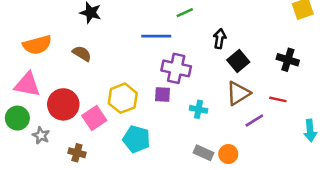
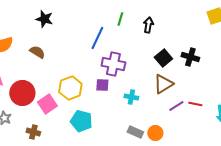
green line: (185, 13) -> (120, 19), turned -48
blue line: (156, 36) -> (97, 38), turned -65
black arrow: (220, 39) -> (148, 25), moved
black cross: (288, 60) -> (190, 57), moved
red line: (278, 99) -> (195, 104), moved

